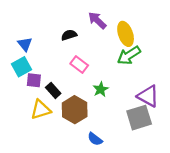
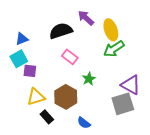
black semicircle: (69, 35) -> (61, 31), size x1.6
blue triangle: (25, 44) -> (22, 39), turned 48
black rectangle: (53, 90) -> (47, 117), moved

